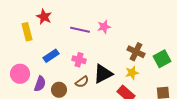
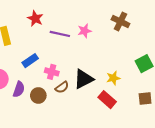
red star: (44, 17) -> (35, 18), moved
brown cross: (136, 52) -> (120, 22), moved
pink cross: (79, 60) -> (52, 72), moved

